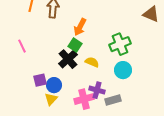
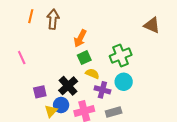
green square: (75, 45) -> (84, 58), moved, turned 32
black cross: (68, 59) -> (68, 86), moved
blue circle: (54, 85) -> (61, 105), moved
purple cross: (97, 90) -> (102, 90), moved

